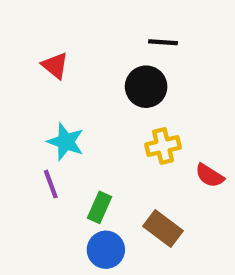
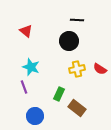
red semicircle: (210, 176) -> (100, 69), moved
green rectangle: (100, 207) -> (59, 94), moved
blue circle: (106, 250) -> (35, 116), moved

